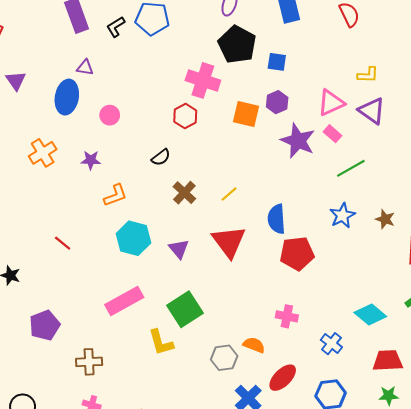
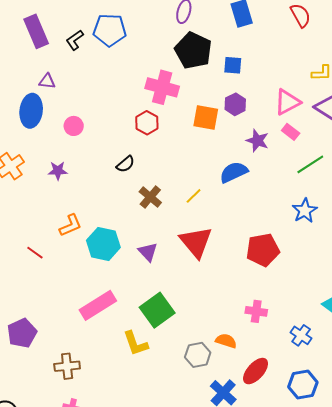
purple star: (298, 141) -> (257, 141), size x0.7
orange L-shape: (115, 195) -> (70, 225), moved
blue semicircle: (277, 219) -> (234, 172), moved, turned 72

